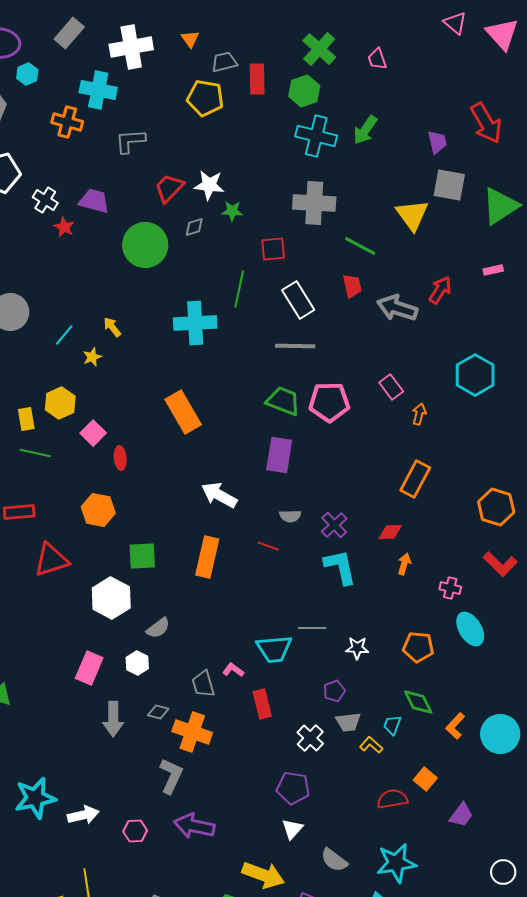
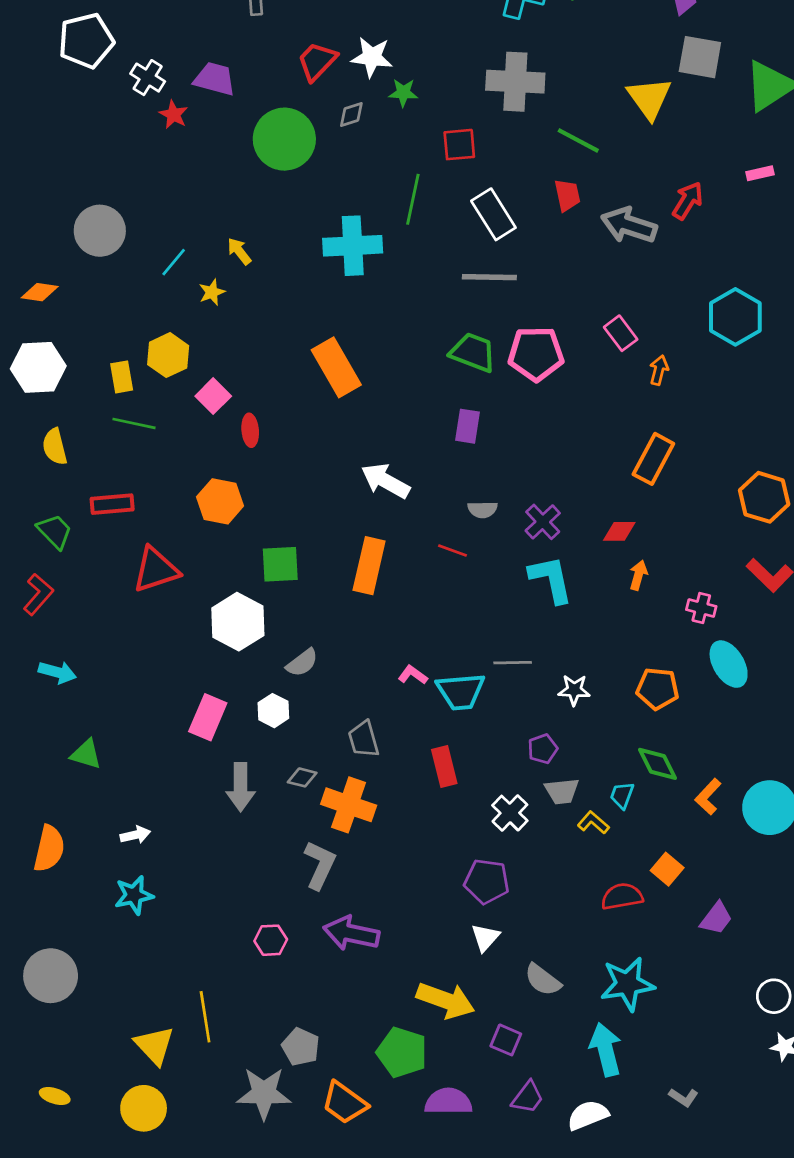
purple rectangle: (279, 455) -> (468, 426), size x0.7
pink L-shape: (233, 670) -> (413, 675), moved
cyan star: (35, 798) -> (134, 895), size x0.7
white arrow: (83, 815) -> (135, 835), moved, size x0.7

